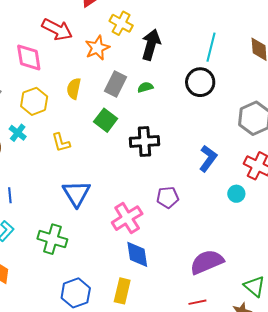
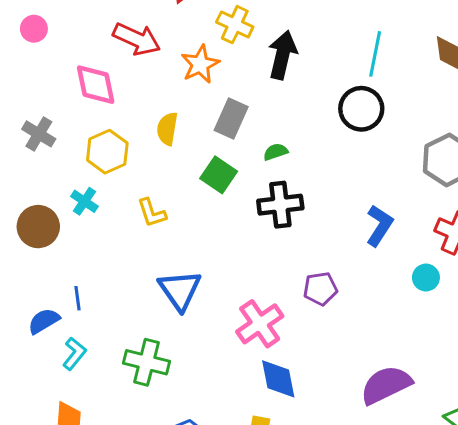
green semicircle: (145, 87) -> (276, 152), moved

